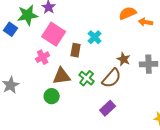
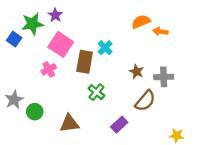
brown rectangle: (76, 50) -> (85, 62), size x1.5
brown triangle: (62, 76) -> (69, 124), moved
brown semicircle: (112, 78) -> (145, 101), moved
green circle: (52, 96) -> (35, 112), moved

